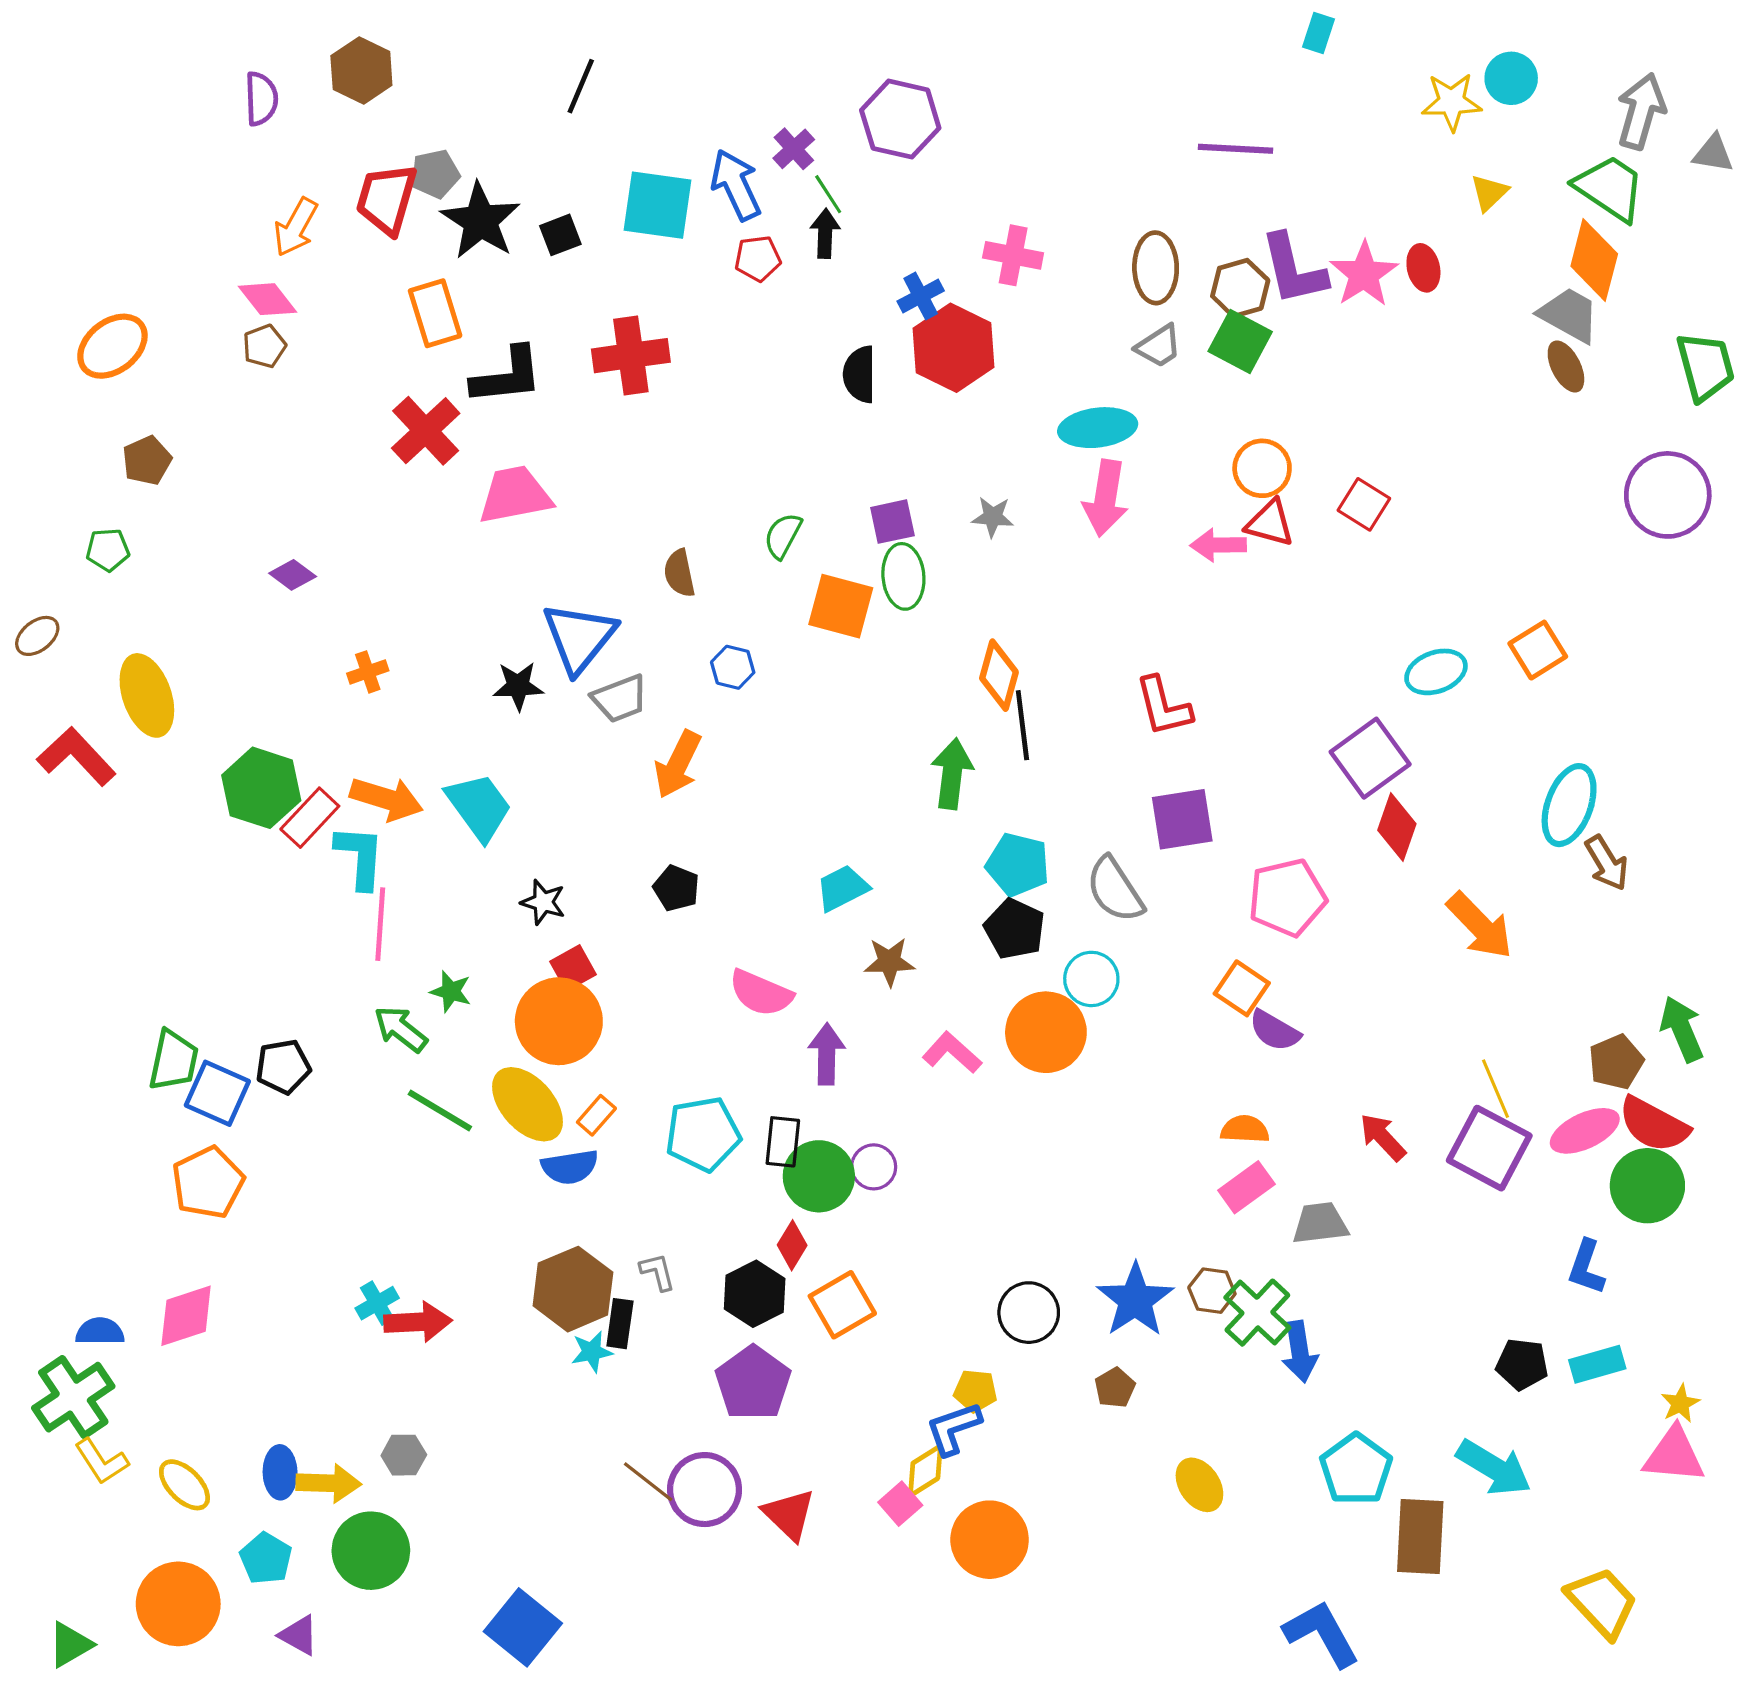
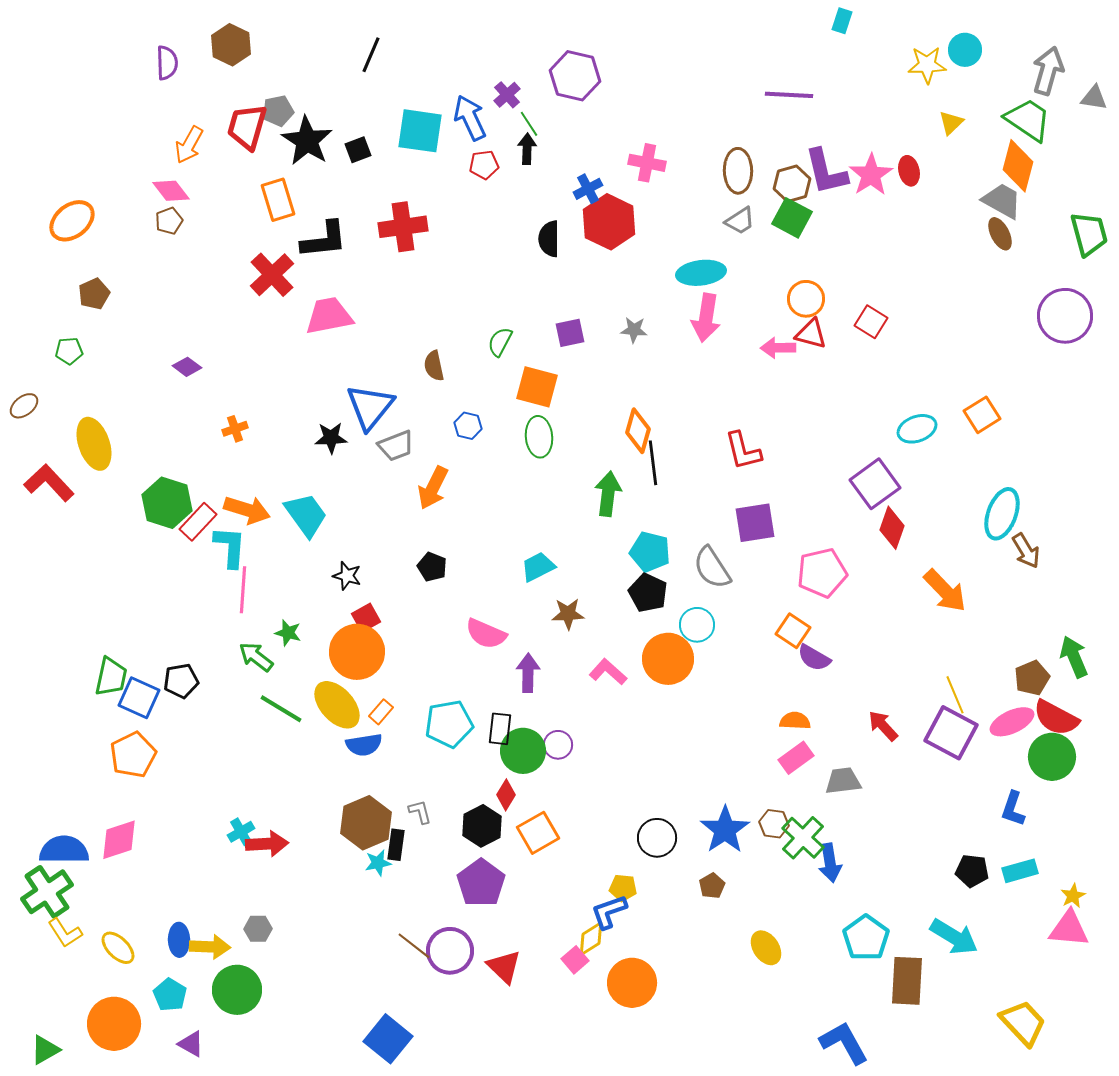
green ellipse: (903, 576) -> (539, 437), moved
blue semicircle: (100, 1331) -> (64, 850), size x1.6
blue square: (523, 1627) -> (388, 1039), moved

